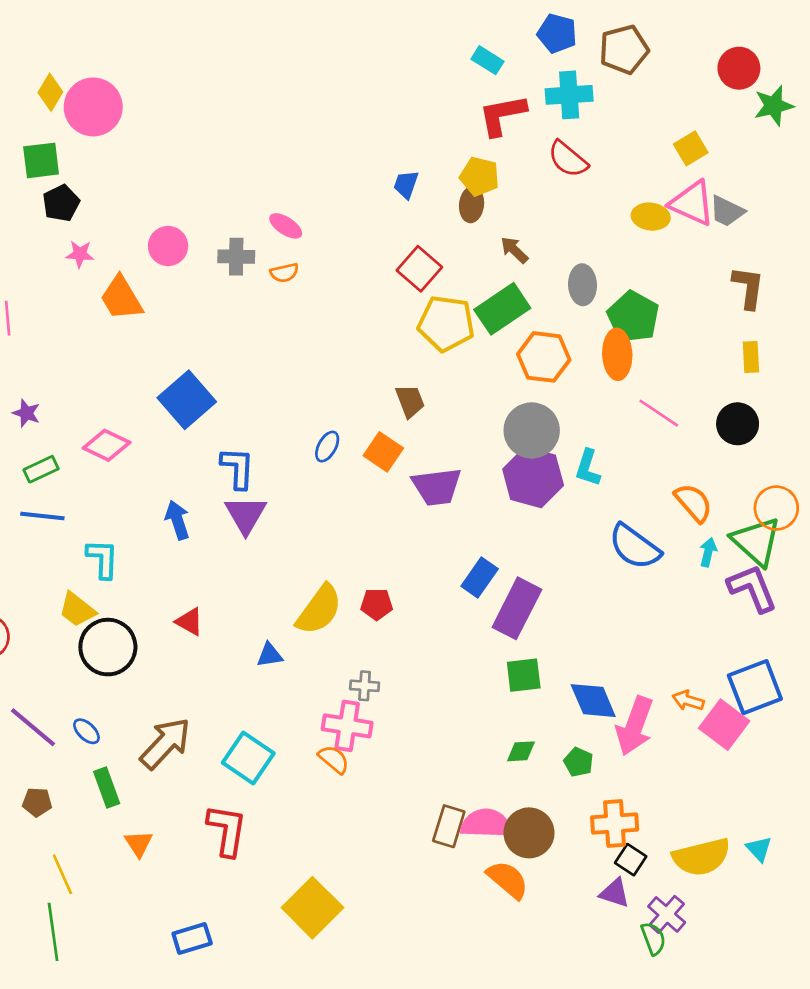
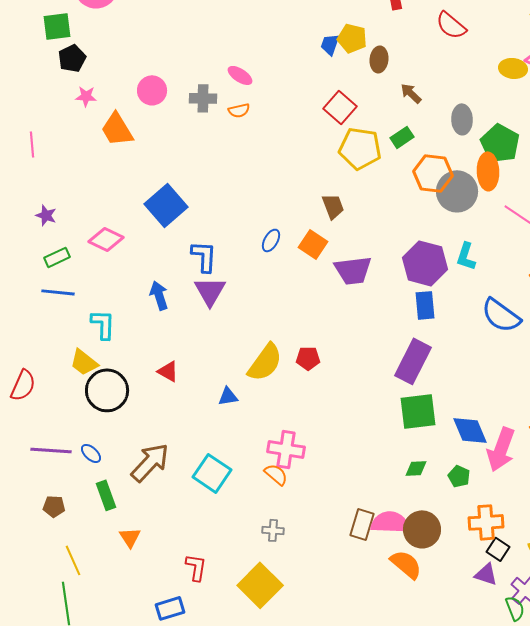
yellow pentagon: (480, 176) -> (352, 38), moved
green rectangle: (502, 309) -> (402, 137), size x0.6
gray circle: (532, 430) -> (457, 191), moved
blue rectangle: (480, 578) -> (425, 305), moved, turned -40
green square: (524, 675) -> (418, 411), size x1.4
gray cross: (365, 686) -> (273, 530), moved
purple line: (33, 727) -> (51, 450), turned -36
red L-shape: (227, 830) -> (196, 567), moved, size x0.7

